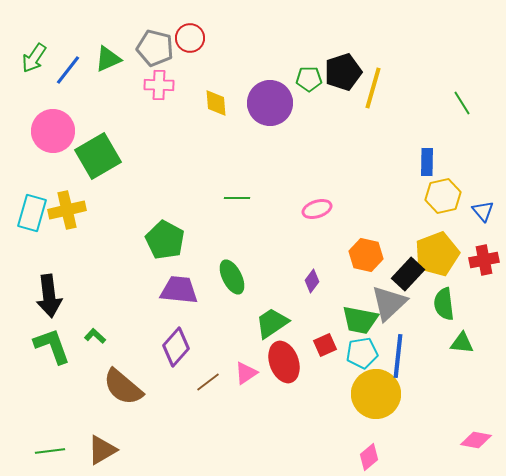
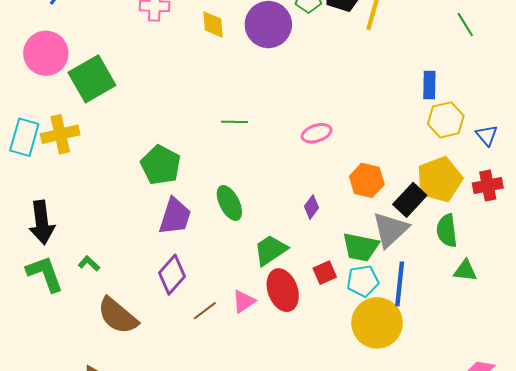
purple trapezoid: (179, 290) -> (175, 216), turned 102

